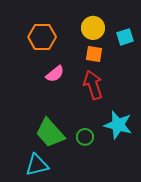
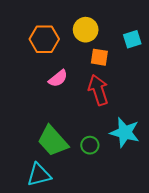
yellow circle: (93, 28) -> (86, 30), moved

